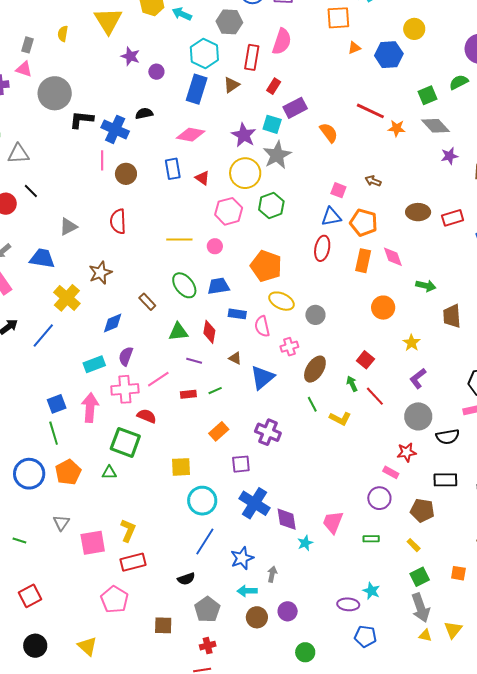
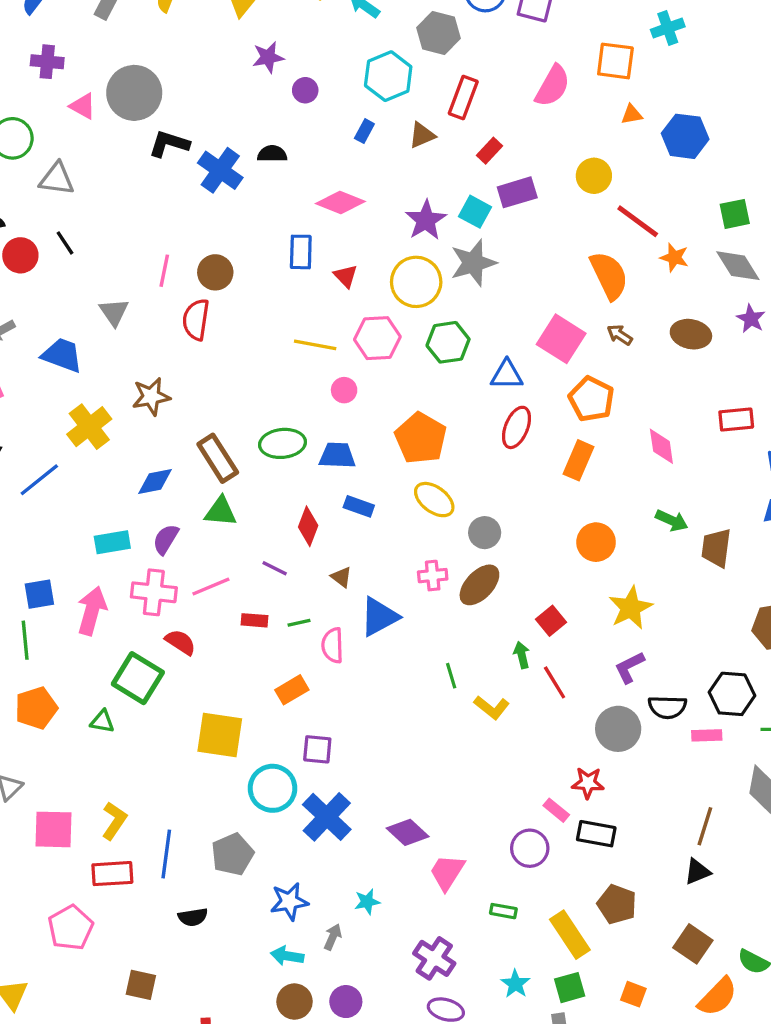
yellow circle: (414, 29) -> (594, 176), moved
pink semicircle: (282, 42) -> (553, 86), moved
purple star: (130, 56) -> (268, 57), turned 30
pink triangle: (24, 69) -> (83, 106), moved
blue rectangle: (197, 89) -> (364, 131), size x0.5
orange semicircle: (329, 133) -> (609, 275), moved, size x1.4
purple star: (450, 156) -> (751, 319), turned 30
pink line: (102, 160) -> (164, 271), moved
brown circle: (126, 174) -> (215, 272), moved
pink square: (338, 190) -> (561, 339), size x1.8
brown ellipse: (418, 212) -> (691, 334), moved
blue triangle: (331, 217) -> (507, 375), moved
gray triangle: (68, 227) -> (114, 312), turned -48
yellow line: (179, 240) -> (315, 345), moved
pink diamond: (393, 257) -> (661, 446), moved
green ellipse: (184, 285) -> (283, 443), turned -68
brown rectangle: (147, 302) -> (218, 458), size x1.6
brown trapezoid: (452, 316) -> (716, 548), moved
pink semicircle: (262, 326) -> (332, 645), moved
green triangle: (178, 332) -> (221, 512), moved
yellow star: (411, 343) -> (631, 608), size x1.5
brown ellipse: (315, 369) -> (479, 585), moved
purple cross: (268, 432) -> (434, 958), moved
black semicircle: (448, 437) -> (667, 707), moved
yellow square: (181, 467) -> (220, 735), size x1.4
black rectangle: (445, 480) -> (596, 834), moved
cyan circle: (202, 501) -> (273, 788), moved
brown pentagon: (422, 510) -> (617, 904), moved
purple diamond: (287, 519) -> (408, 832), moved, turned -50
blue line: (205, 542) -> (166, 854), moved, turned -36
cyan star: (305, 543) -> (367, 902), moved
yellow rectangle: (414, 545) -> (570, 935), size x2.0
cyan star: (371, 591) -> (515, 984), moved
gray pentagon: (207, 609) -> (232, 854), moved

